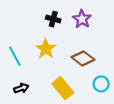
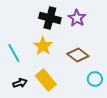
black cross: (53, 19) -> (50, 18), size x1.5
yellow rectangle: (63, 88) -> (46, 80), moved

